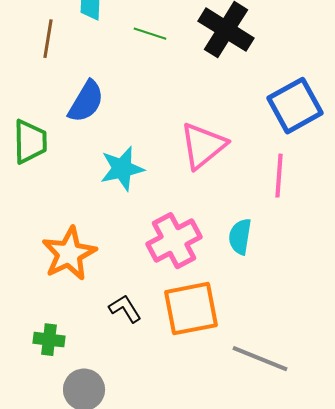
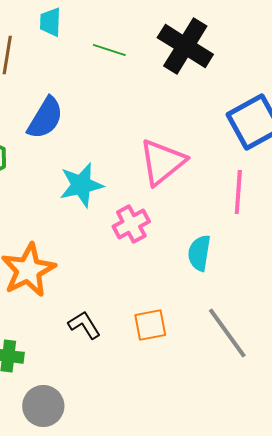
pink cross: (174, 241) -> (131, 224), moved, size x0.7
orange square: (191, 309) -> (150, 325), size x0.6
gray line: (260, 359) -> (227, 333), moved, turned 32

